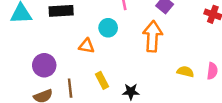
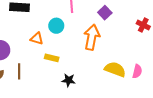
yellow semicircle: (185, 72) -> (115, 69), size x1.5
yellow rectangle: (102, 80) -> (52, 58), moved, turned -56

